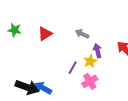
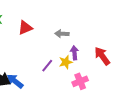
gray arrow: (82, 34) -> (62, 34), turned -32
pink cross: (90, 81) -> (80, 81), moved

